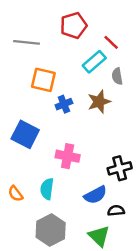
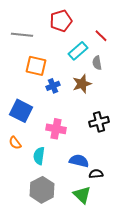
red line: (111, 42) -> (101, 36), moved
black cross: (120, 168) -> (99, 122), moved
orange semicircle: (16, 194) -> (15, 143), moved
blue semicircle: (95, 195) -> (79, 161), turned -138

